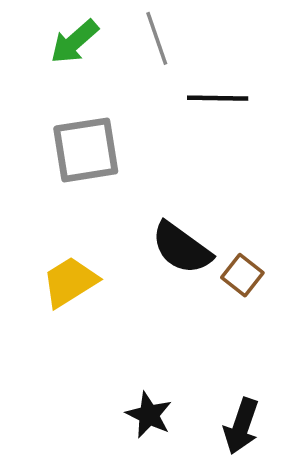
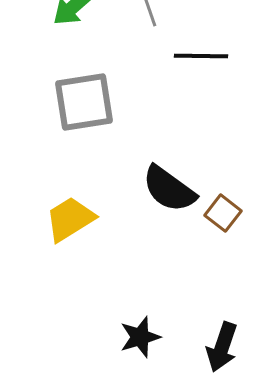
black star: (149, 415) -> (140, 337), turned 30

